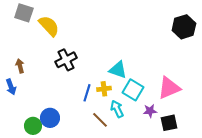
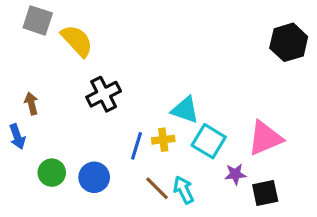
cyan arrow: (117, 109) -> (184, 190), moved
blue circle: (50, 118) -> (94, 177), moved
green circle: (33, 126) -> (52, 173), moved

